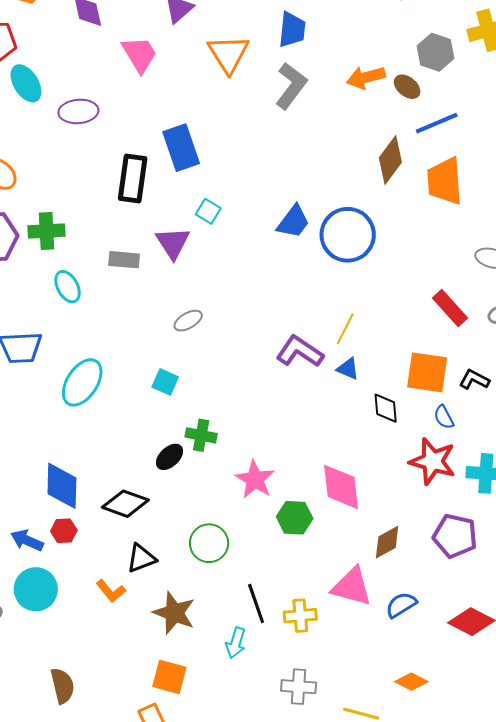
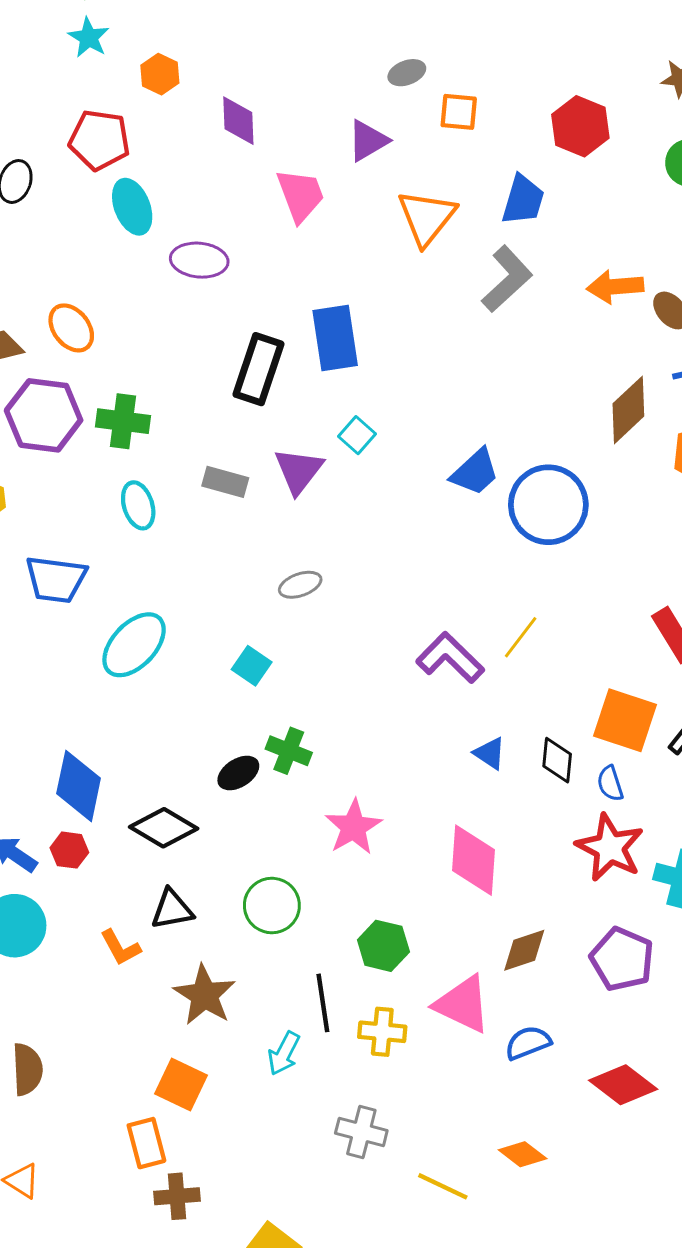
blue triangle: (348, 369) -> (490, 753), moved
blue semicircle: (444, 417) -> (610, 783), moved
green hexagon: (295, 518) -> (383, 946), moved

